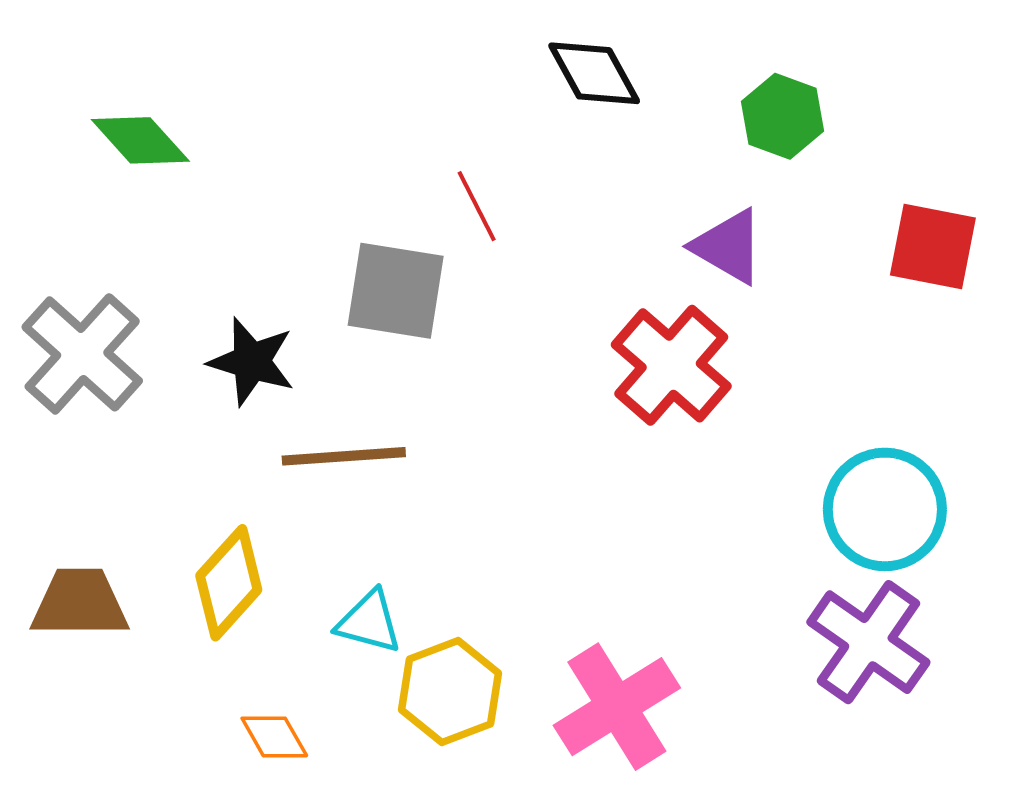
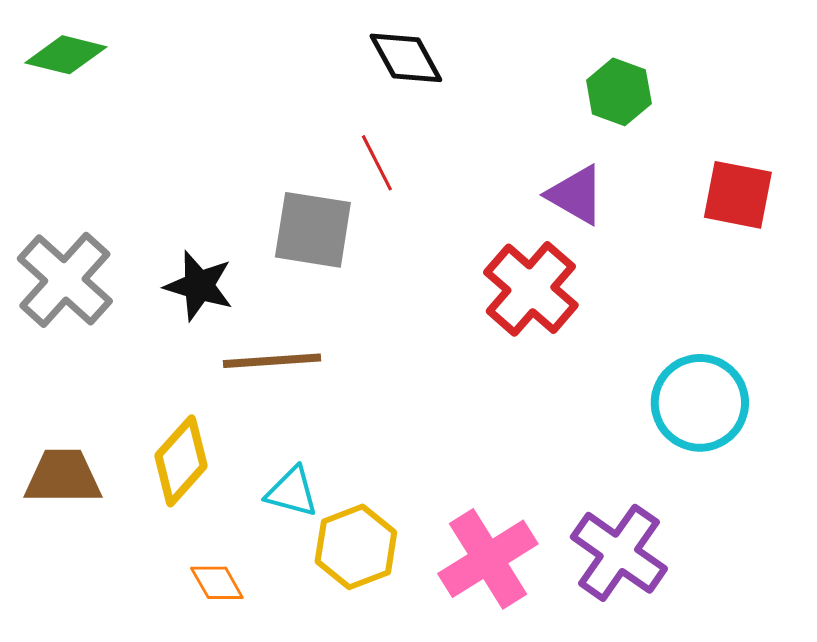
black diamond: (594, 73) -> (406, 58), moved
green diamond: (140, 140) -> (66, 55), moved, turned -34
purple cross: (868, 642) -> (619, 553), moved

